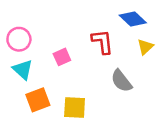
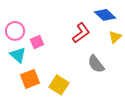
red L-shape: (102, 42) -> (81, 33), turned 60
pink square: (62, 57) -> (37, 42), moved
yellow square: (75, 107) -> (59, 85), turned 30

